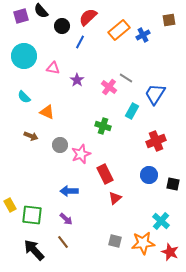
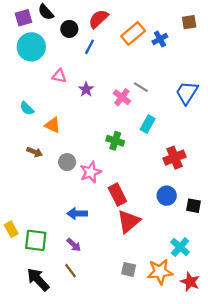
cyan circle: (24, 56) -> (31, 47), moved
blue trapezoid: (155, 94) -> (187, 93), moved
red triangle: (115, 198) -> (129, 221), size x1.6

